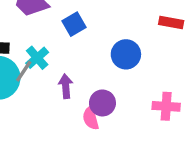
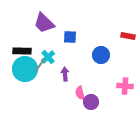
blue square: (74, 24) -> (70, 37), turned 32
purple circle: (102, 103) -> (91, 102), moved

